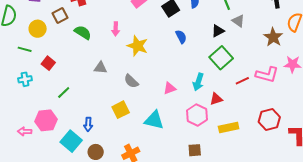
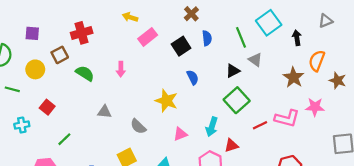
yellow star: (137, 46) -> (166, 101), moved
green line: (25, 49) -> (12, 89), moved

